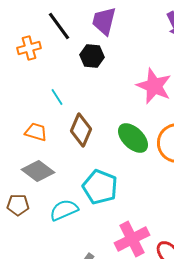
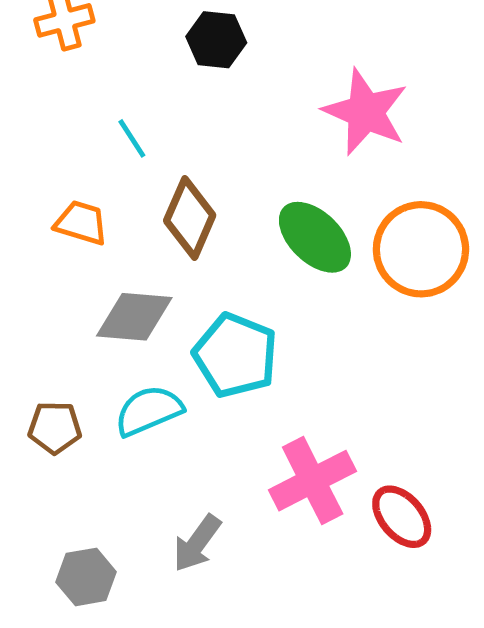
gray diamond: (38, 171) -> (134, 317), moved, turned -32
brown pentagon: (18, 205) -> (55, 428), moved

